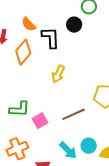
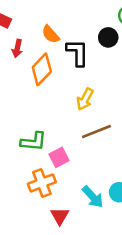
brown line: (73, 114) -> (96, 131), moved
orange cross: (17, 149) -> (42, 183), moved

